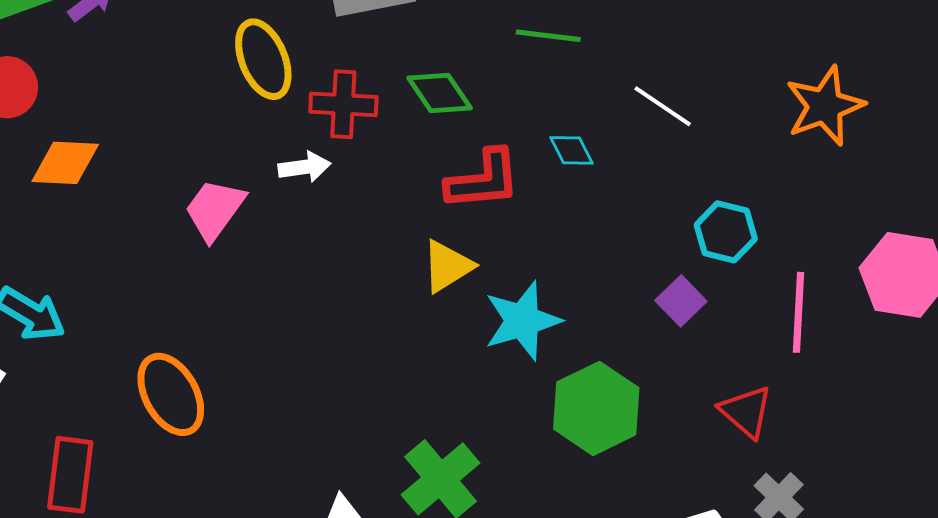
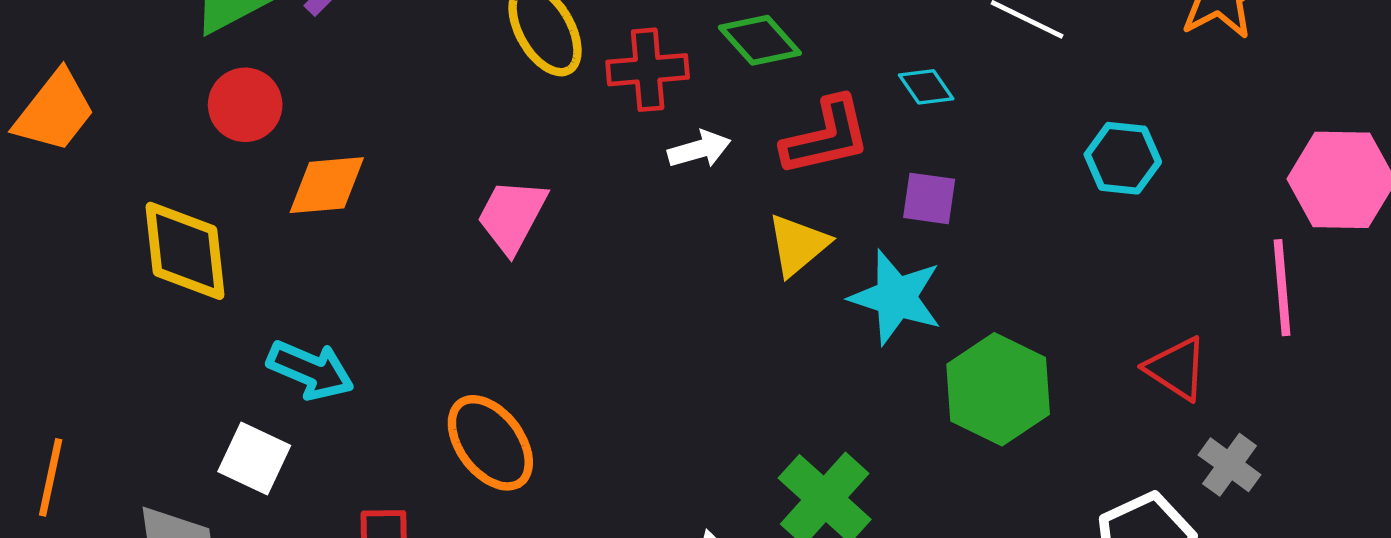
white arrow: (304, 167) -> (699, 149), moved
purple square: (681, 301) -> (929, 198), moved, turned -30
pink line: (798, 312) -> (1282, 288), moved
cyan star: (522, 321) -> (896, 297), turned -30

